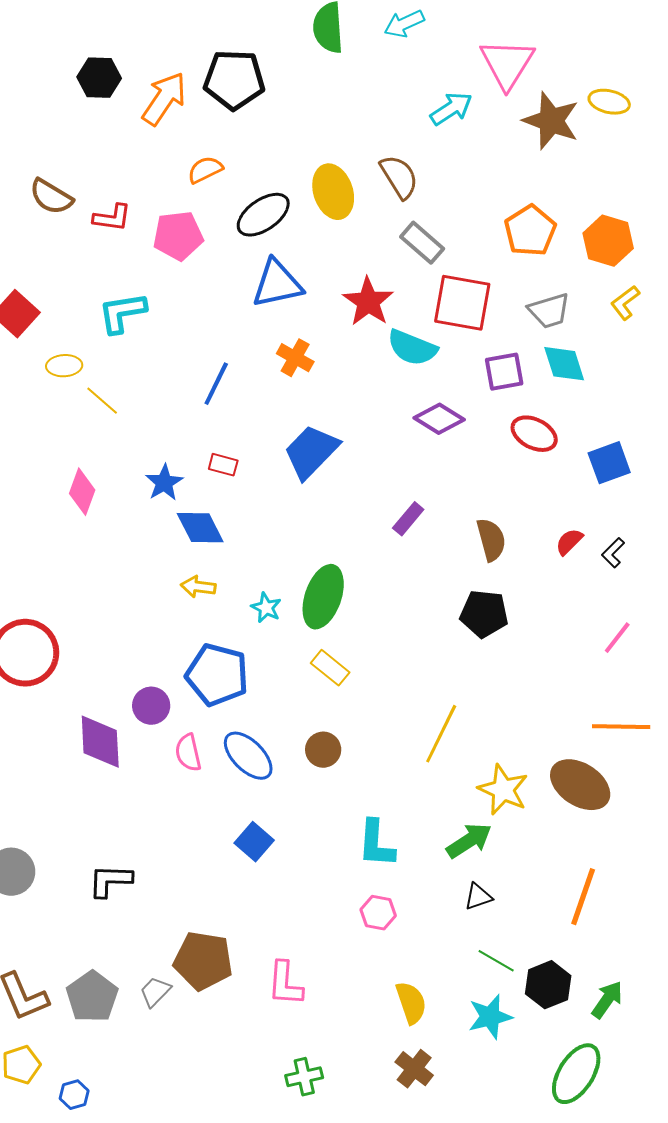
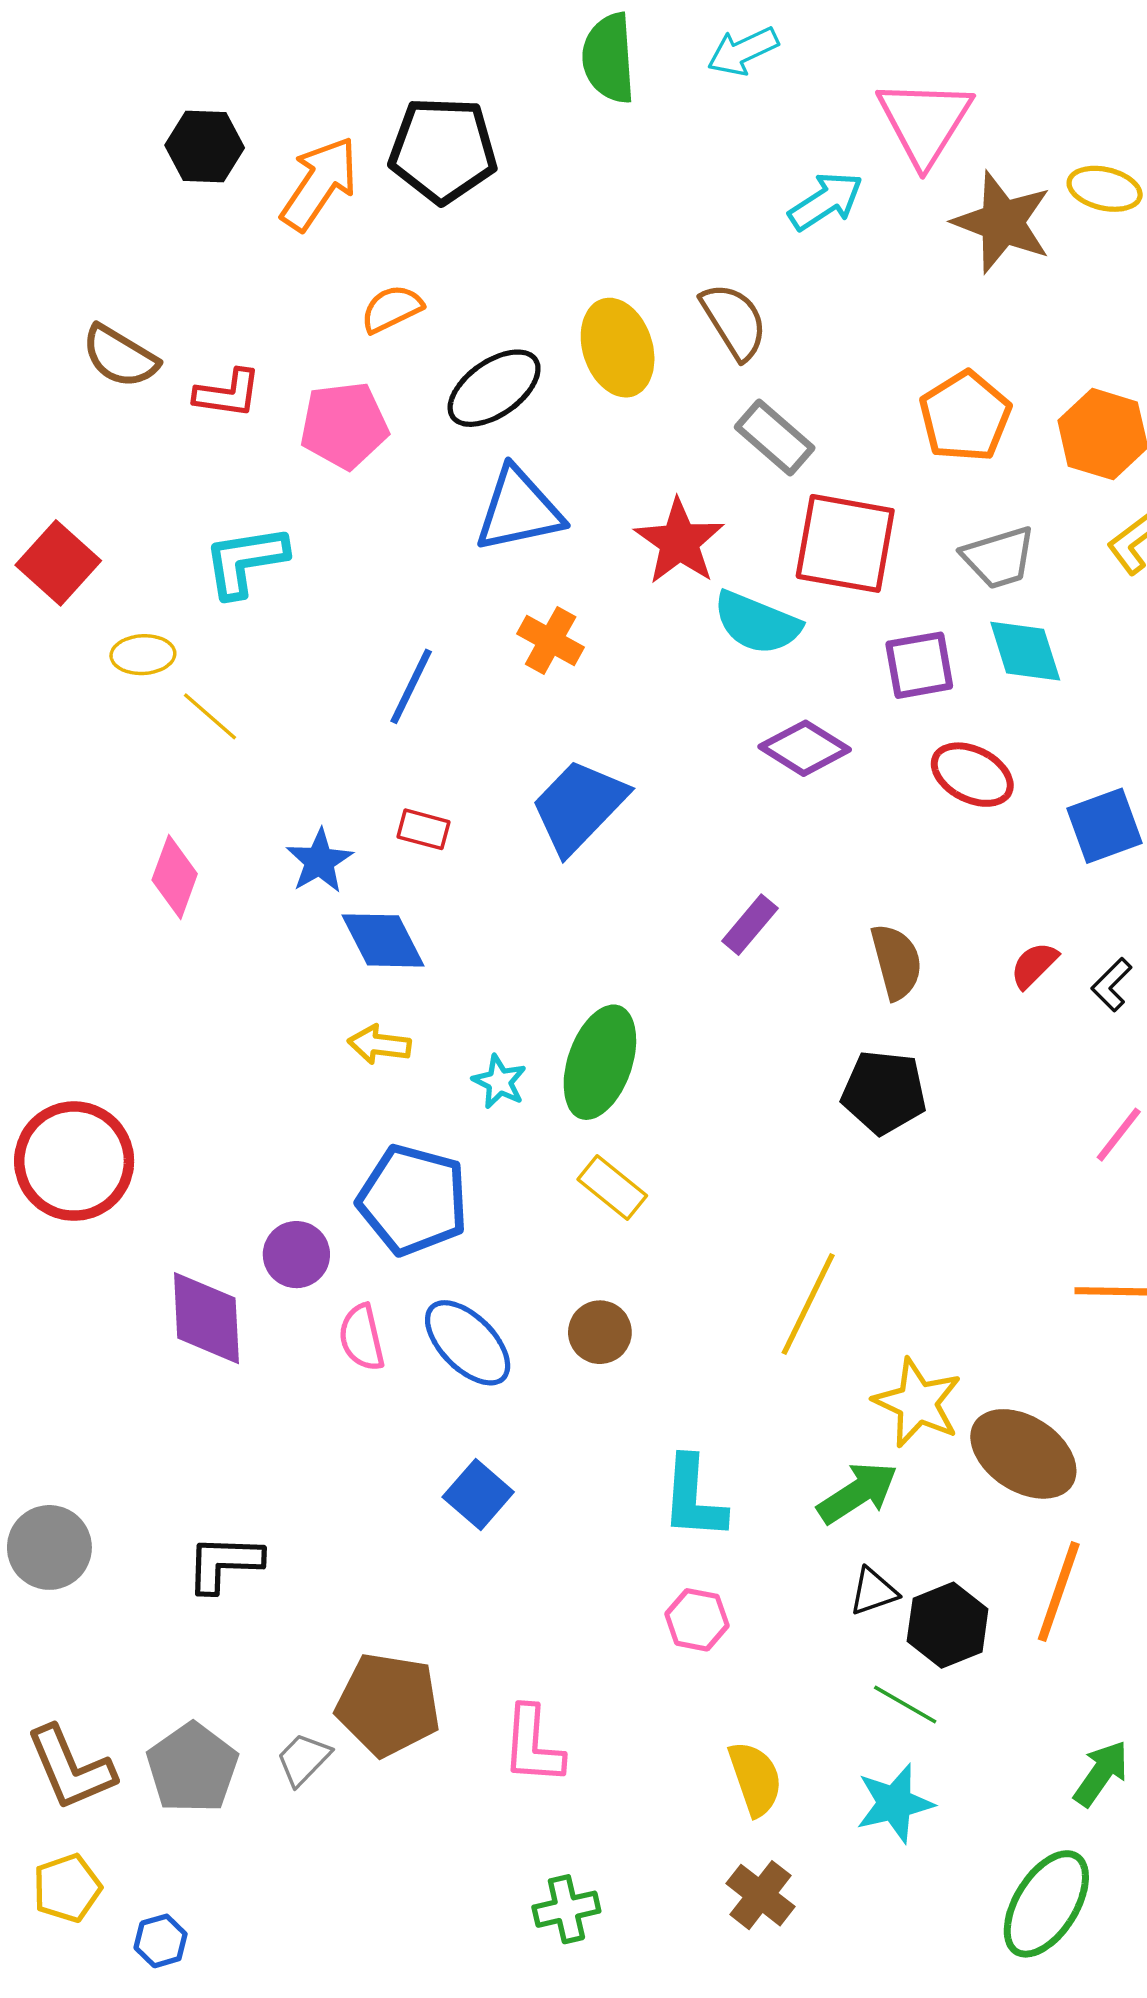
brown ellipse: (580, 785) -> (1023, 1454), moved
black hexagon: (548, 985) -> (948, 1625), moved

